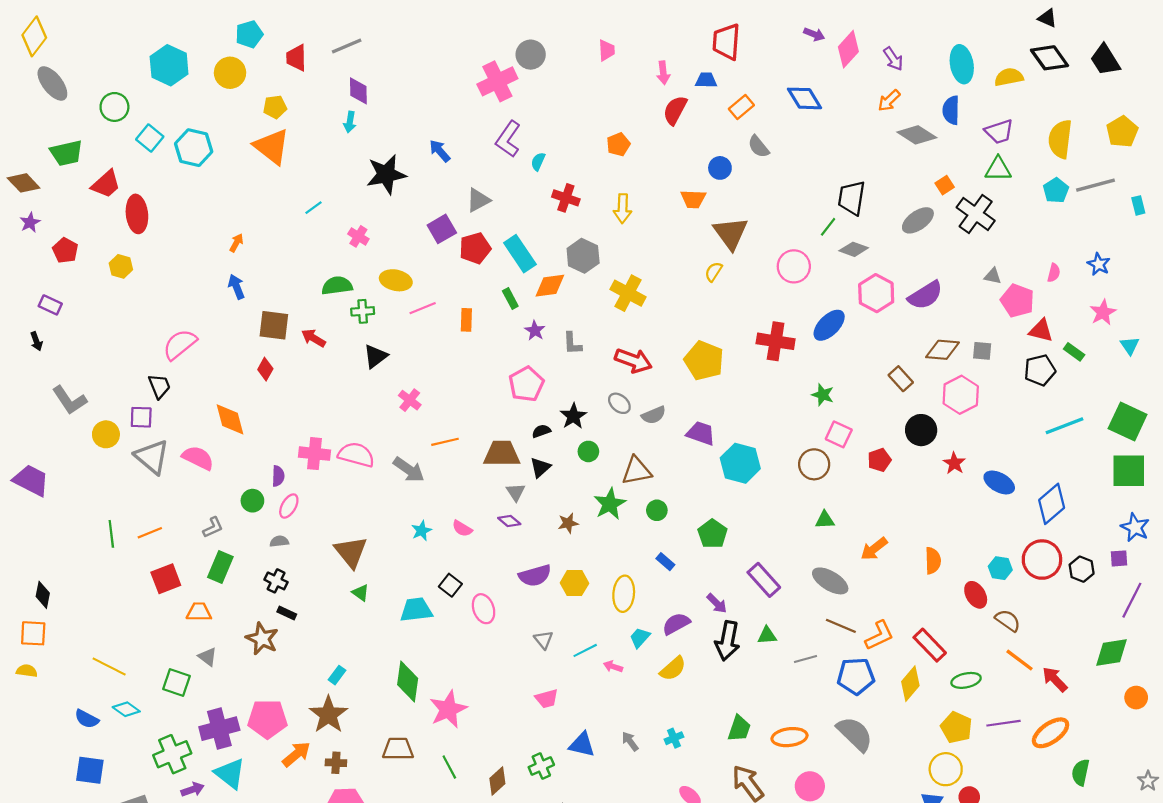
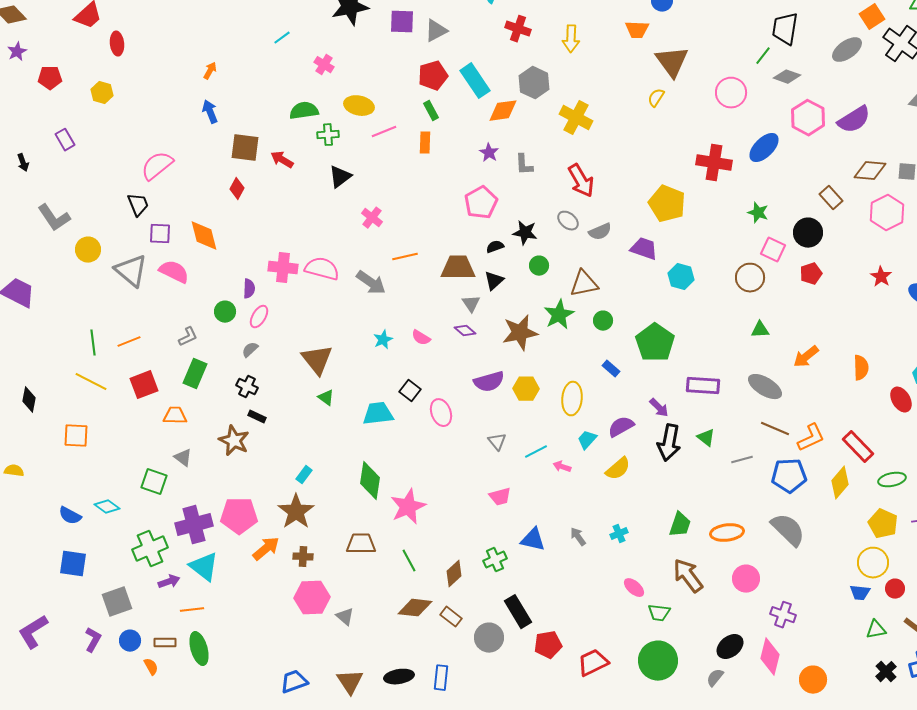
orange square: (945, 185) -> (872, 17), size x1.4
red ellipse: (137, 214) -> (117, 44), size x0.7
purple square: (442, 229) -> (402, 22), moved, turned 32
red pentagon: (65, 250) -> (50, 78), turned -30
green rectangle: (510, 298) -> (431, 111), moved
purple rectangle: (50, 305) -> (65, 140), moved, turned 35
red arrow: (633, 361) -> (581, 181), turned 40
yellow pentagon: (704, 361) -> (667, 204), moved
black star: (573, 416) -> (525, 233), turned -30
purple square: (141, 417) -> (160, 234), moved
black circle: (921, 430) -> (808, 233), moved
cyan hexagon: (740, 463) -> (681, 277), size x0.7
brown star: (568, 523) -> (520, 333), size x1.8
green pentagon: (712, 534) -> (655, 343), size x1.4
gray semicircle: (279, 541) -> (250, 350), turned -36
purple rectangle: (764, 580) -> (703, 386), turned -44
orange square: (33, 633) -> (76, 436), moved
green triangle: (767, 635) -> (706, 438), turned 42
yellow line: (109, 666) -> (91, 382), moved

